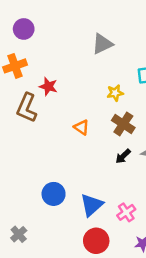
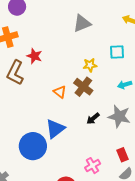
brown cross: (123, 124) -> (83, 87), moved
blue circle: (54, 194) -> (33, 146), size x1.4
blue triangle: (92, 205) -> (55, 129), moved

